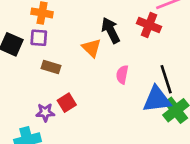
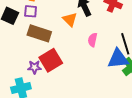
brown rectangle: (51, 67) -> (39, 33), size x1.6
red square: (67, 103) -> (51, 60), size x1.6

